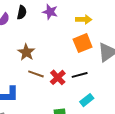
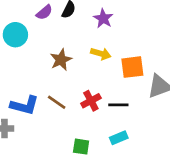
yellow arrow: (84, 20) -> (101, 54), moved
brown line: (36, 74) -> (57, 102), moved

